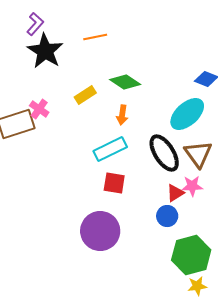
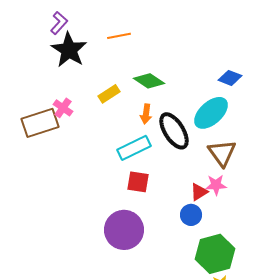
black ellipse: (164, 153) -> (174, 131), moved

